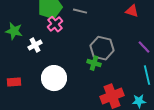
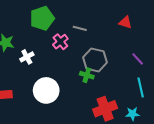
gray line: (80, 11) -> (80, 28), moved
pink cross: (55, 24) -> (60, 42), moved

